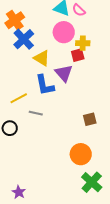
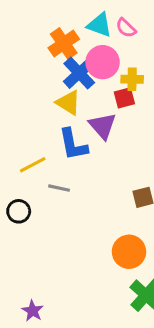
orange cross: (15, 20) -> (64, 44), moved
blue cross: (24, 39) -> (79, 73), moved

